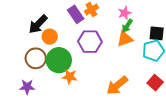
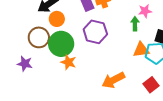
pink star: (125, 13) -> (145, 11), moved
green arrow: (127, 26) -> (135, 24), turned 136
orange triangle: (125, 39) -> (141, 50), moved

